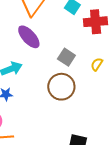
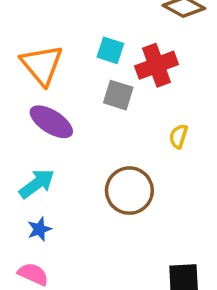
gray square: (66, 57) -> (118, 95), moved

